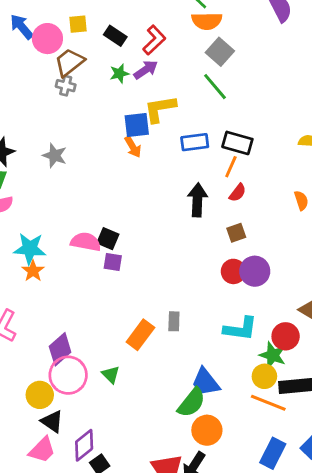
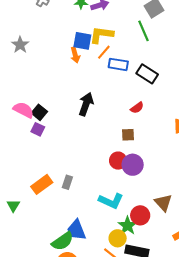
orange line: (231, 167) -> (104, 52), moved
black arrow: (197, 200) -> (86, 104), moved

